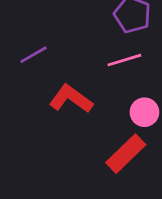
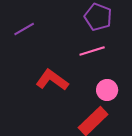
purple line: (33, 55) -> (24, 29), moved

